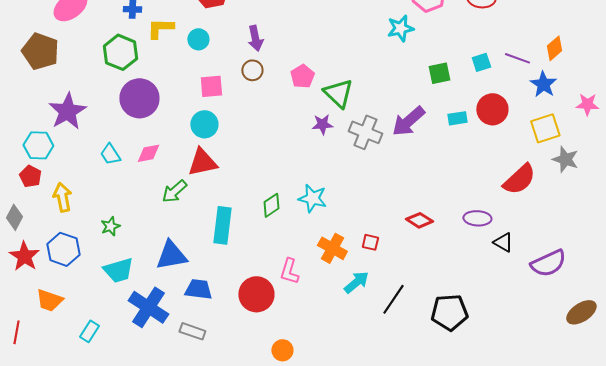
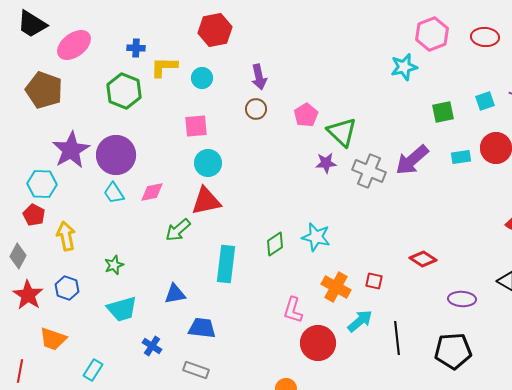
pink square: (211, 86) -> (196, 126), moved
purple circle: (139, 98) -> (116, 155), moved
purple ellipse: (477, 218) -> (462, 299), moved
blue hexagon: (63, 249) -> (67, 288), size x0.7
blue triangle: (171, 255) -> (175, 294), size x0.7
red circle: (256, 294) -> (318, 343), moved
black line: (393, 299) -> (397, 338), turned -40
blue cross: (148, 307) -> (152, 346), size x0.5

